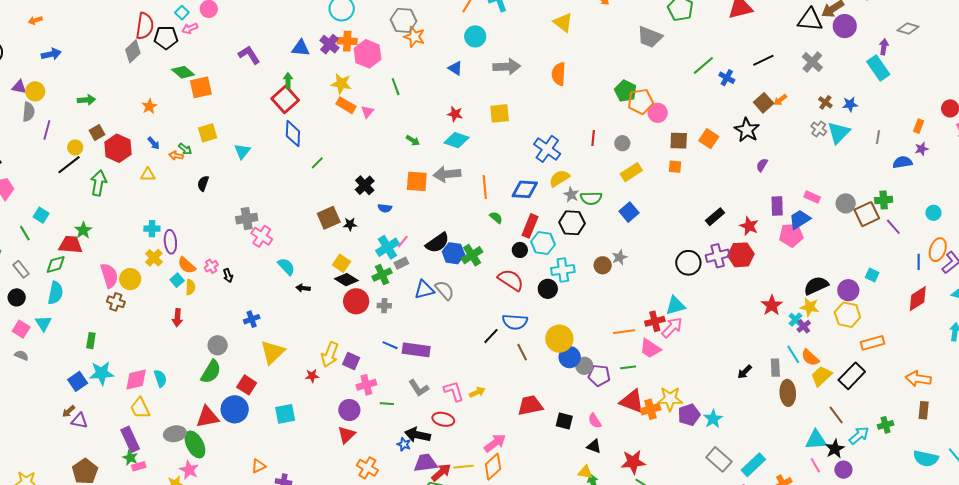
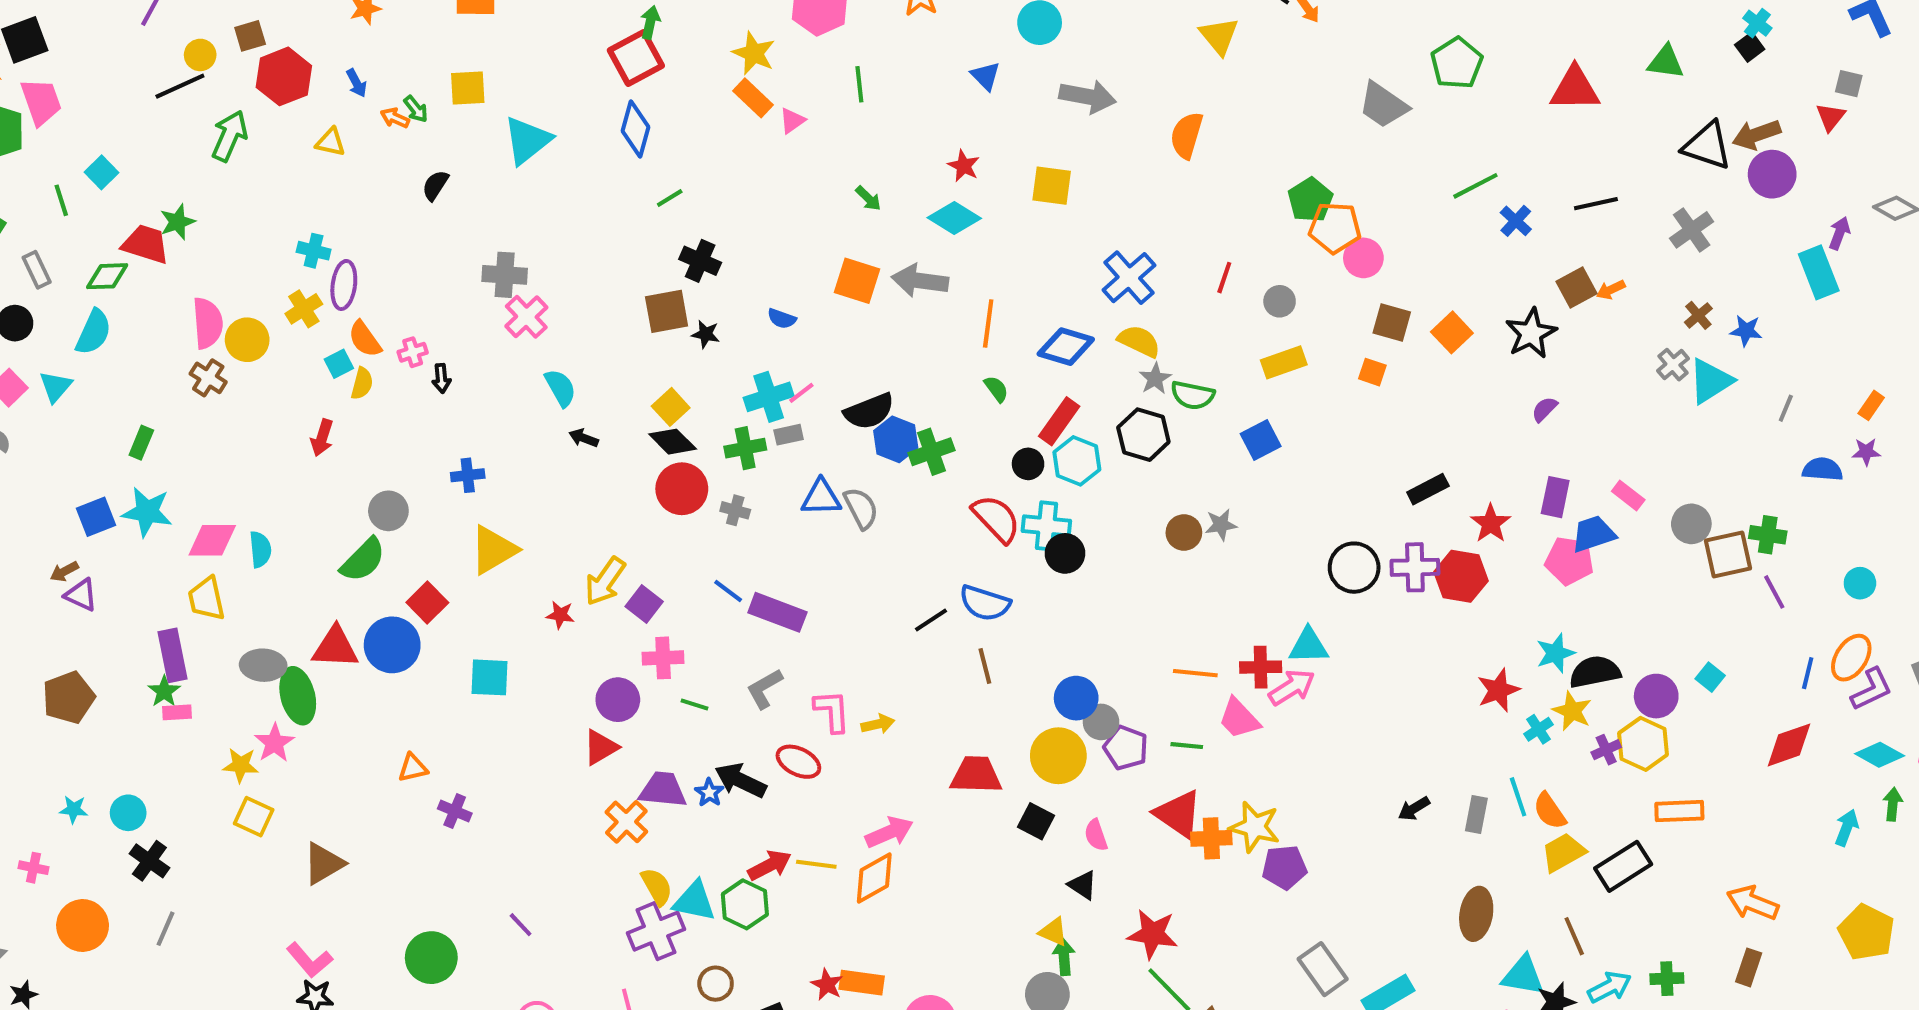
cyan triangle: (242, 151) -> (527, 140), size x1.5
yellow semicircle: (559, 178) -> (1139, 341), turned 45
black cross: (365, 185) -> (700, 261), moved, turned -36
cyan cross: (563, 270) -> (1046, 526), moved
purple cross: (804, 326) -> (1606, 750), moved
yellow circle: (559, 339) -> (1058, 756), moved
gray L-shape: (419, 388) -> (765, 689), turned 80
brown ellipse: (788, 393) -> (1476, 914), moved
cyan star: (713, 419) -> (1555, 653), moved
purple trapezoid: (425, 463) -> (663, 790), moved

